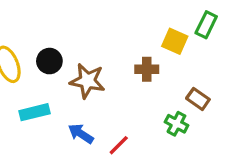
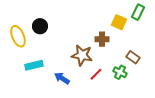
black circle: (49, 61) -> (40, 26), moved
brown star: (87, 81) -> (82, 55), moved
red line: (119, 145) -> (96, 74), moved

